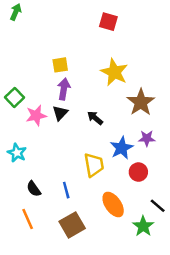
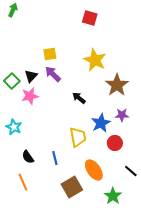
purple arrow: (64, 89) -> (53, 74), turned -54
black triangle: (60, 113) -> (31, 76), moved
brown square: (72, 225) -> (72, 187), moved
green star: (143, 226) -> (113, 196), moved

